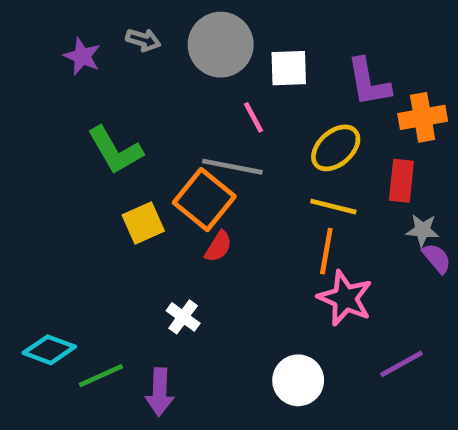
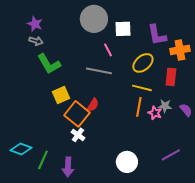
gray arrow: (143, 40) -> (36, 41), moved
orange square: (204, 200) -> (77, 114), moved
gray star: (423, 230) -> (165, 106), moved
pink star: (345, 298) -> (155, 113), moved, size x0.6
green line: (101, 376) -> (43, 160), turned -42

